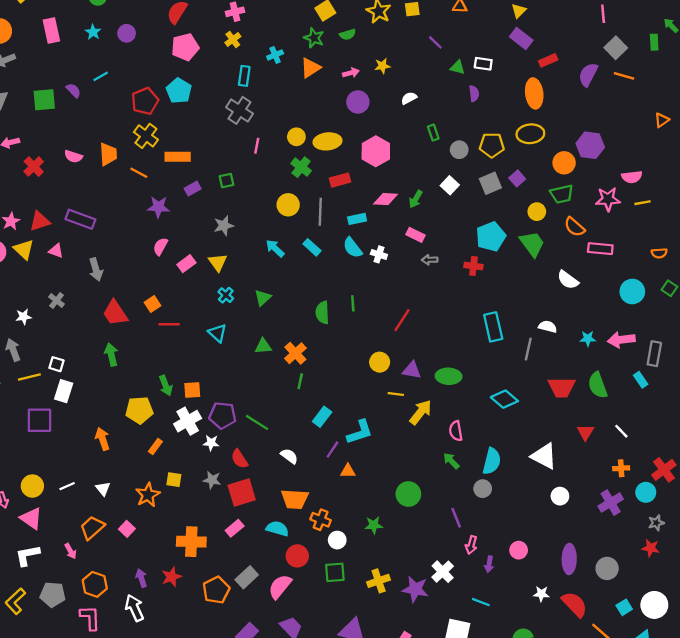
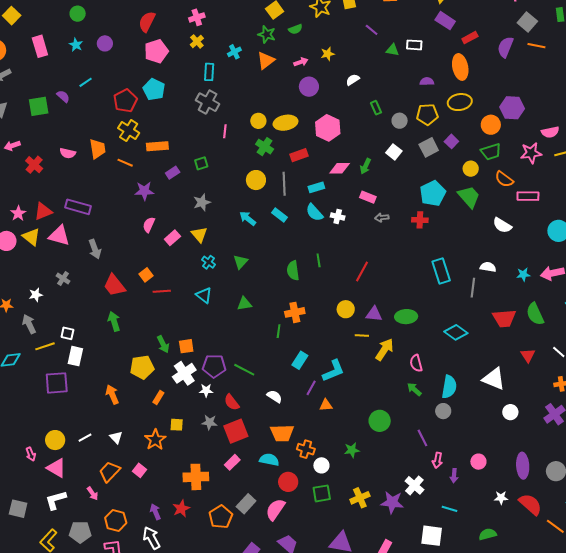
purple semicircle: (474, 94) -> (427, 81), moved, turned -80
pink triangle: (56, 251) -> (59, 236), size x1.6
orange cross: (295, 353) -> (295, 312), moved, turned 36

